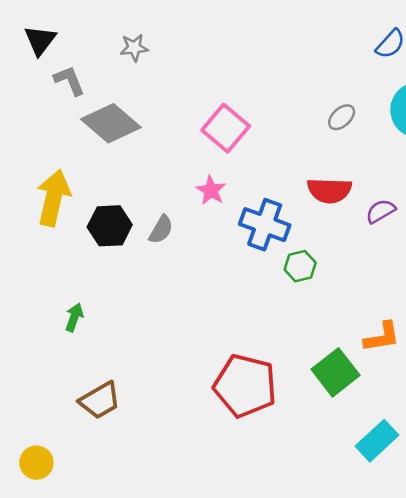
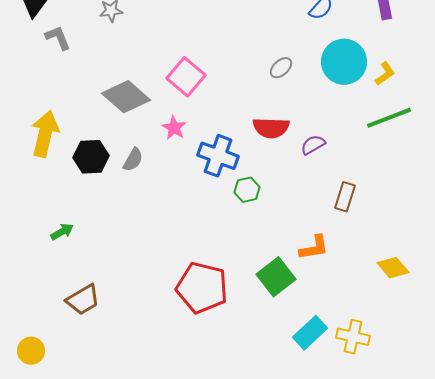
gray diamond: (111, 123) -> (126, 97), moved
green arrow: (74, 317) -> (62, 232), turned 40

